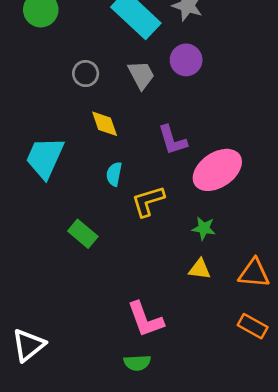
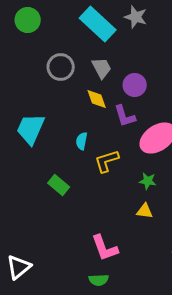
purple circle: (186, 60) -> (135, 85), moved
gray circle: (86, 74) -> (61, 67), size x1.4
yellow diamond: (105, 124) -> (97, 99), moved

